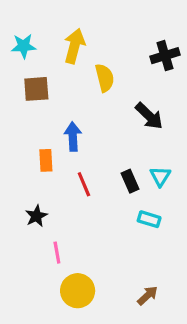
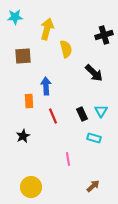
cyan star: (24, 46) -> (15, 17), moved
pink line: (57, 253) -> (68, 159), moved
yellow circle: (78, 291) -> (31, 187), moved

